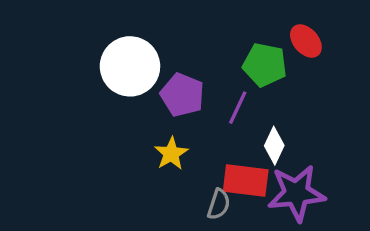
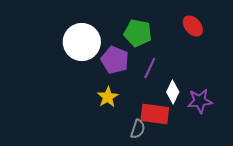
green pentagon: (265, 65) -> (138, 33), moved
purple star: (296, 193) -> (200, 101), moved, size x0.7

